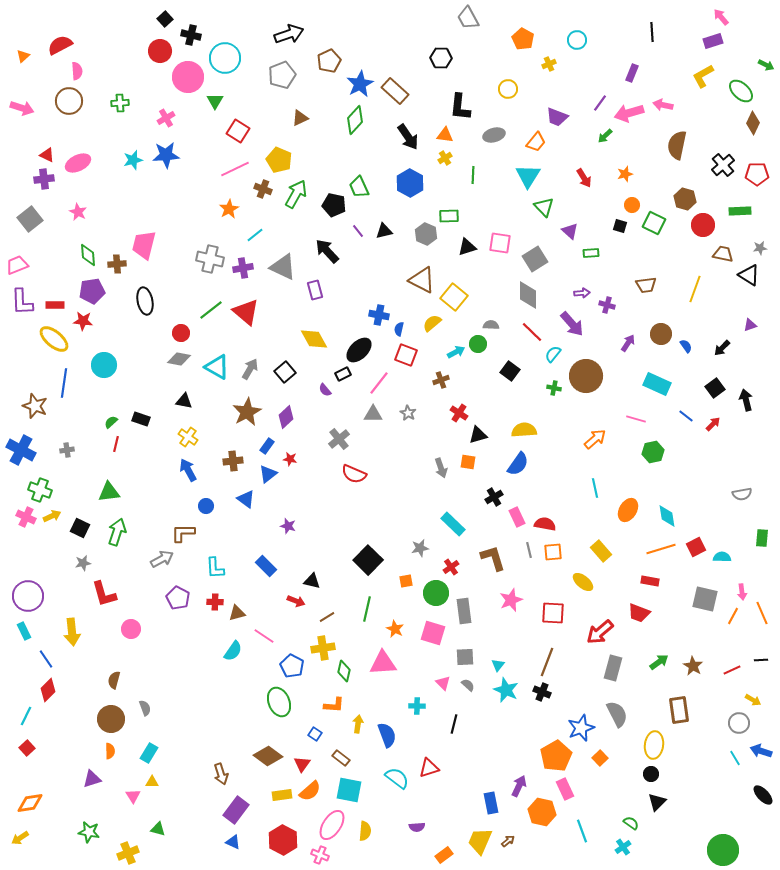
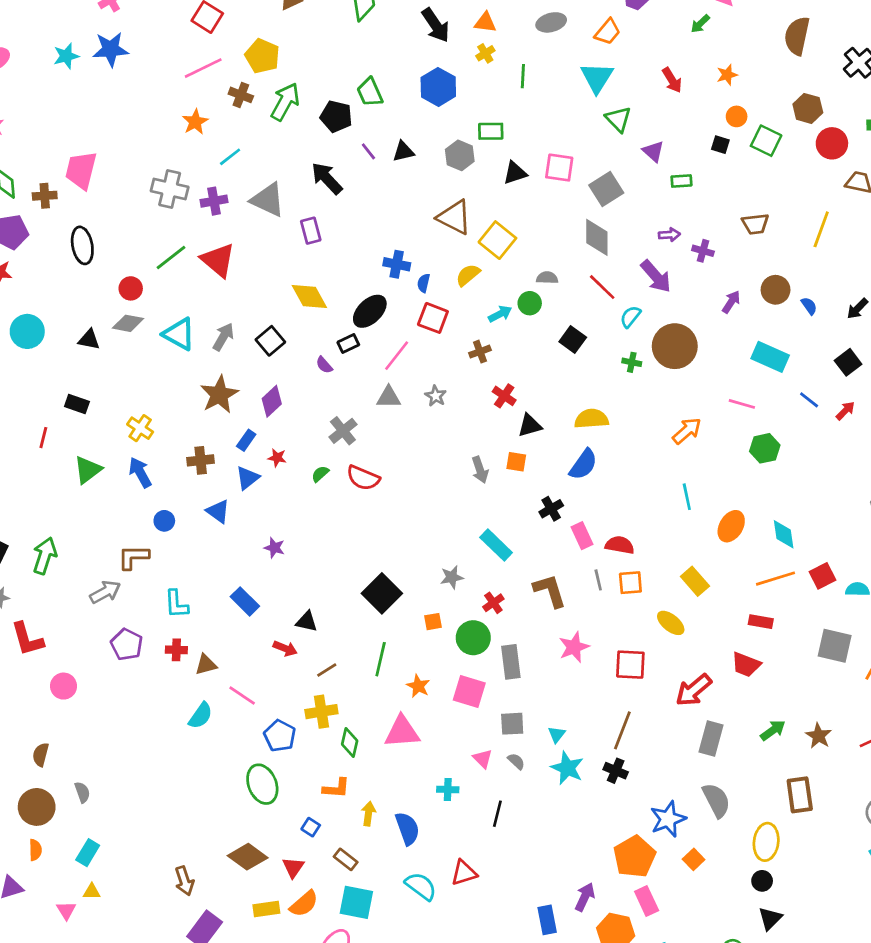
black triangle: (184, 401) -> (89, 339), moved
green semicircle: (111, 422) -> (320, 474), moved
green triangle: (109, 492) -> (88, 470), moved, turned -30

